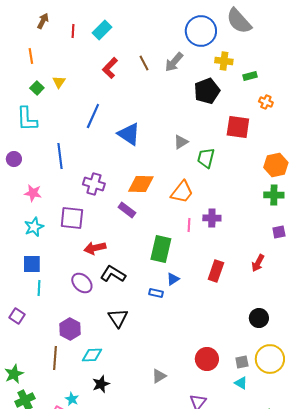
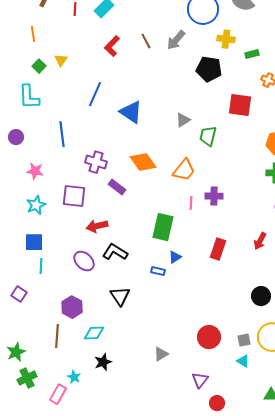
black pentagon: (207, 91) -> (209, 69), turned 30
orange diamond: (141, 184) -> (143, 162), turned 52
purple rectangle: (127, 210) -> (117, 187), moved

